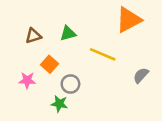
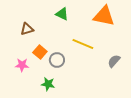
orange triangle: (129, 20) -> (104, 16), turned 40
green triangle: (68, 33) -> (62, 14), moved, turned 40
gray circle: (70, 84) -> (57, 60), moved

